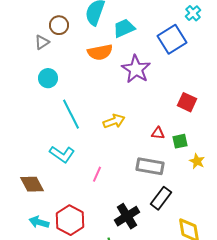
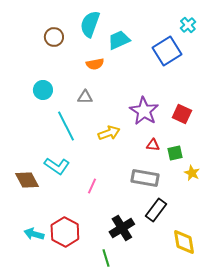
gray triangle: (42, 42) -> (85, 97), moved, turned 35
orange semicircle: (100, 52) -> (95, 64), size x0.7
purple star: (136, 69) -> (144, 111), moved
brown diamond: (32, 184) -> (27, 180), moved

